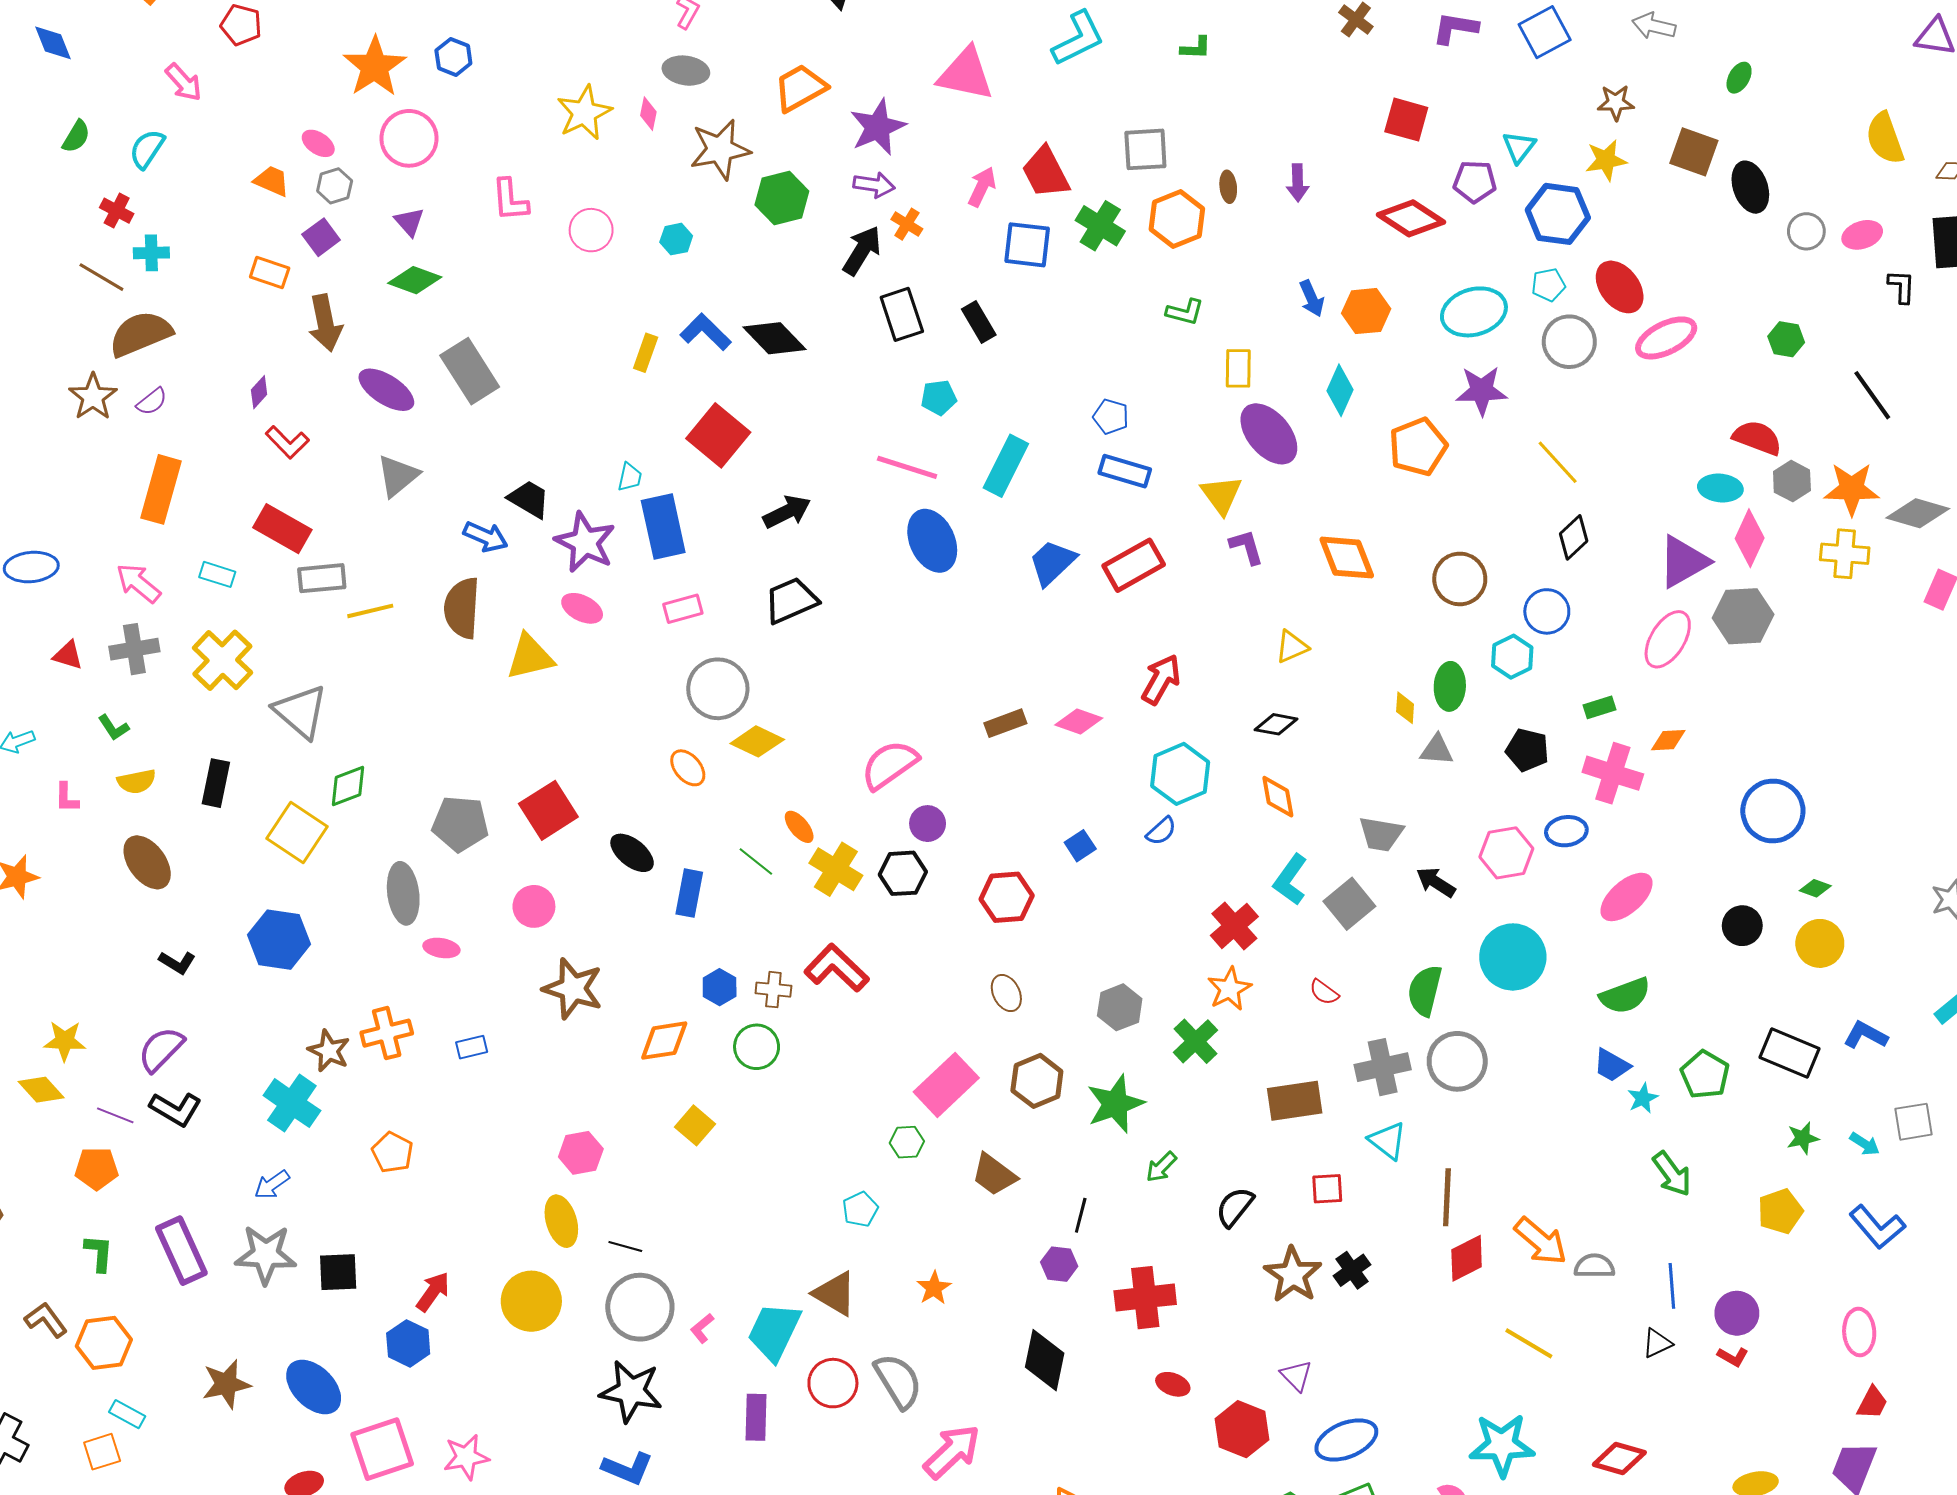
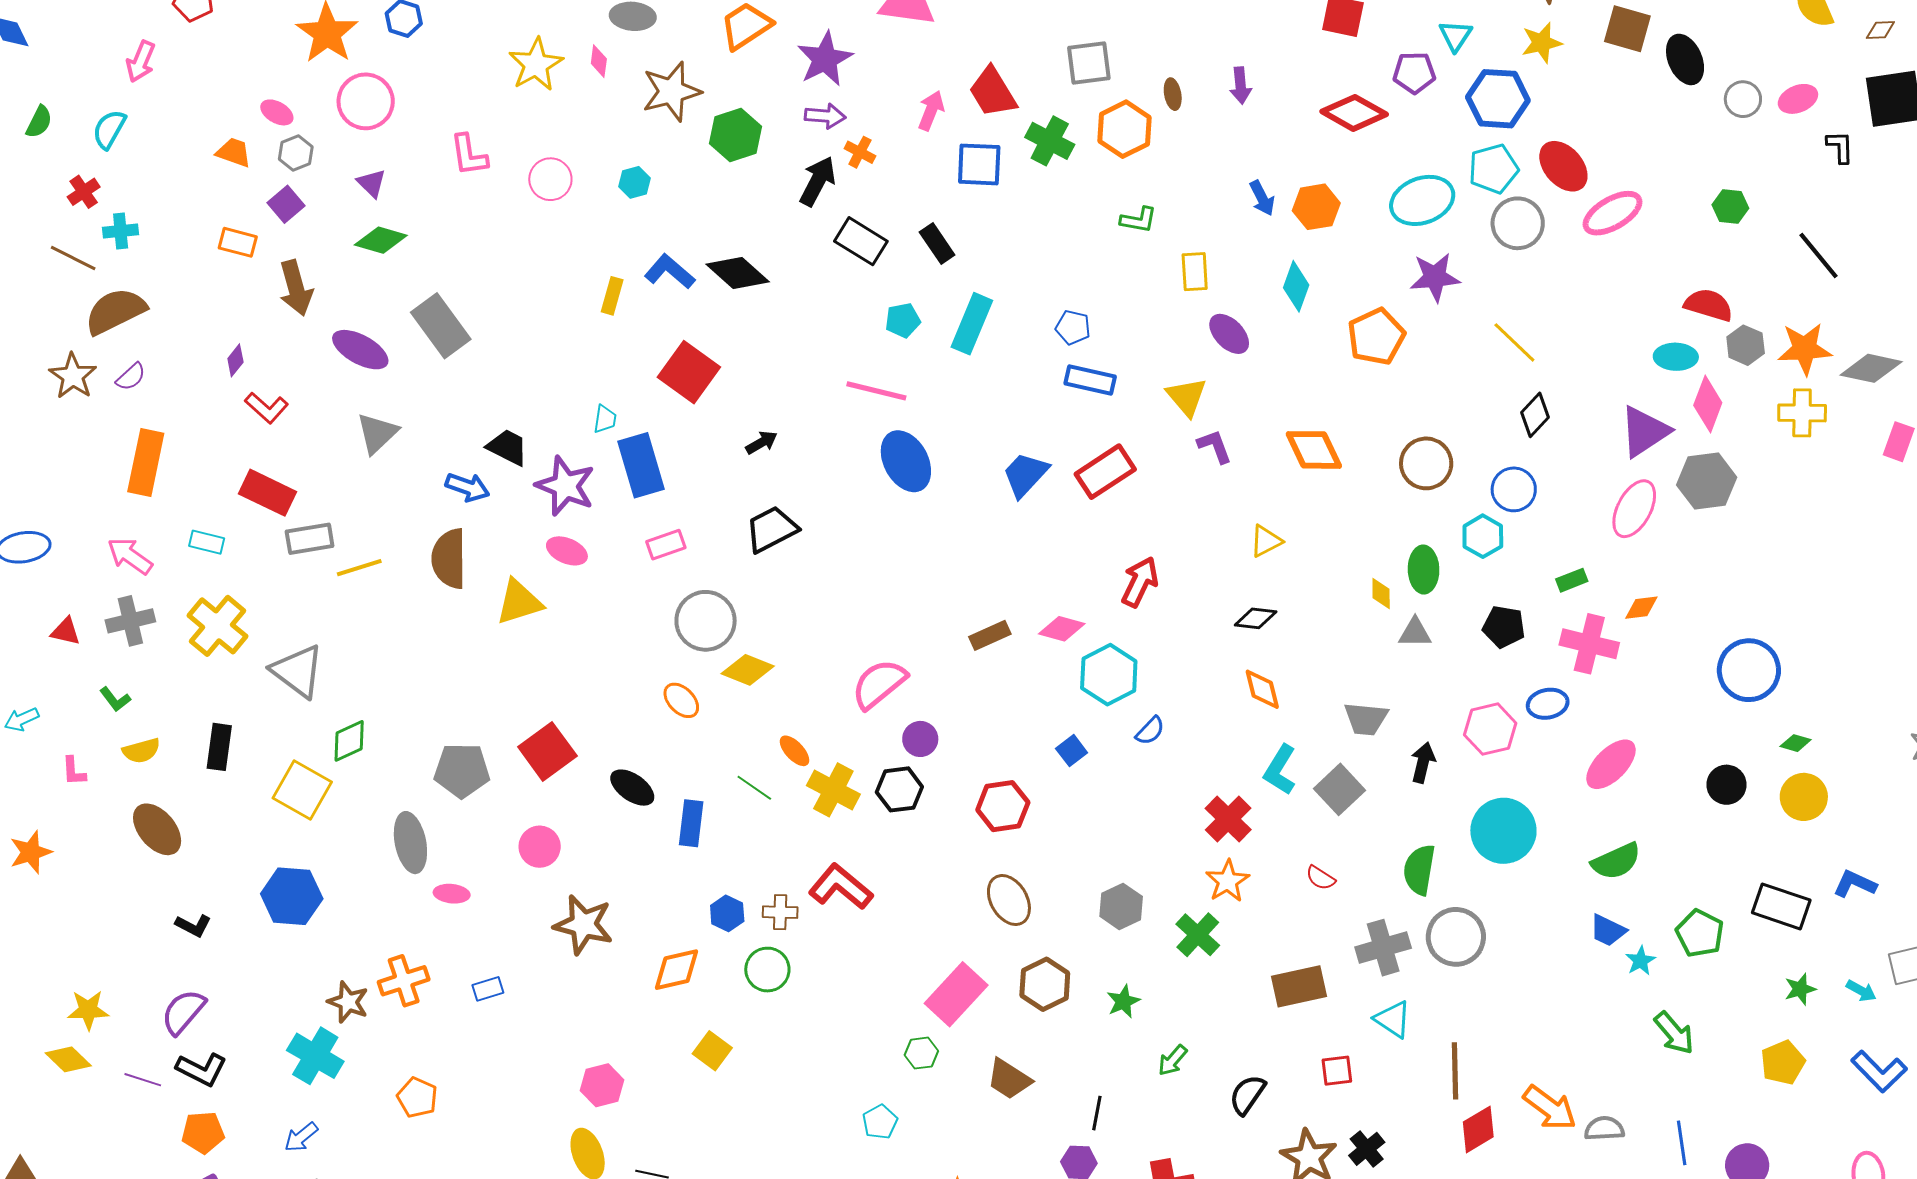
pink arrow: (184, 82) -> (141, 61), turned 69
red cross: (117, 211) -> (84, 192), turned 32
cyan pentagon: (1548, 285) -> (1493, 169), size x1.5
black rectangle: (902, 314) -> (861, 241), turned -36
purple ellipse: (1269, 434) -> (1229, 334), size x0.7
cyan rectangle: (1006, 466) -> (972, 324), moved
black arrow: (787, 512) -> (761, 443), size x0.7
cyan hexagon: (1180, 774) -> (1109, 675), moved
black arrow: (1436, 882) -> (1423, 763), turned 75
brown ellipse: (1006, 993) -> (1009, 900), size x1.4
green star: (1115, 1104) -> (1123, 1001), size x0.6
orange pentagon: (97, 1168) -> (203, 1132), moved

